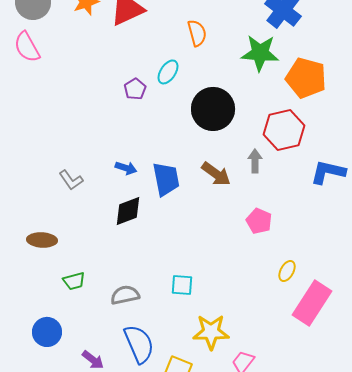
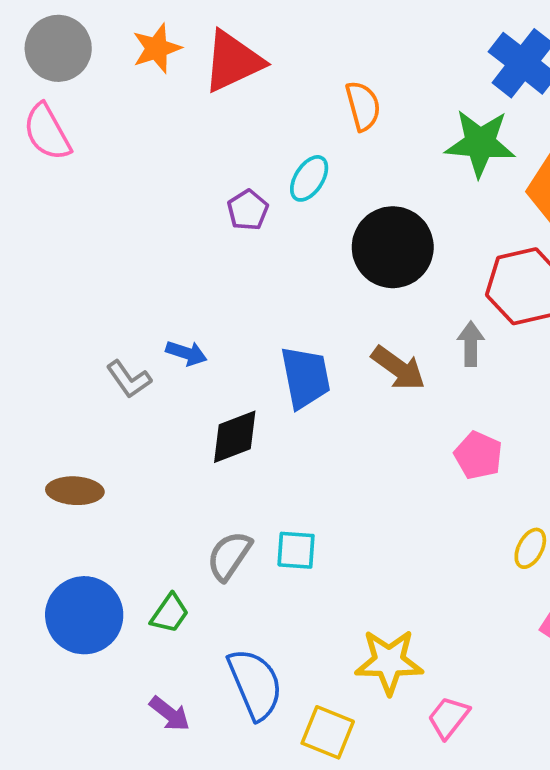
blue arrow: (126, 168) -> (186, 353), moved
green trapezoid: (74, 281) -> (170, 613), moved, turned -40
cyan square: (182, 285) -> (296, 550), moved
gray semicircle: (125, 295) -> (229, 556), moved, turned -44
blue circle: (47, 332) -> (84, 615), moved, size x1.4

